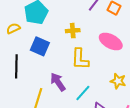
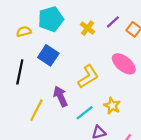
yellow cross: (73, 31) -> (88, 28), moved, turned 32
yellow L-shape: (80, 59) -> (88, 77), turned -135
yellow star: (118, 81) -> (112, 106), moved

